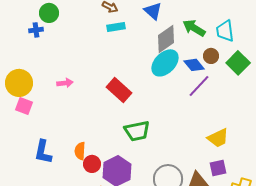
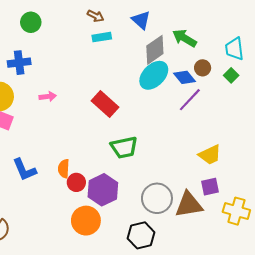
blue cross: (36, 30) -> (19, 63), moved, size x1.5
cyan trapezoid: (225, 31) -> (234, 49), moved
green square: (238, 63) -> (231, 75), size x0.6
blue L-shape: (43, 152) -> (24, 170), turned -35

